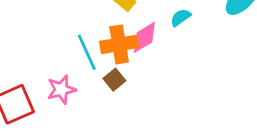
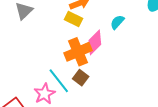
cyan line: (87, 52) -> (59, 81), moved

